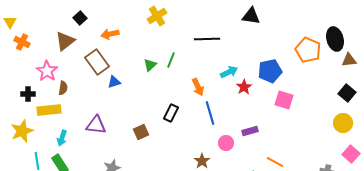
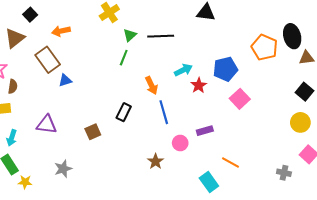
green triangle: (150, 65) -> (130, 35), moved
pink square: (284, 100) -> (240, 99), turned 30

